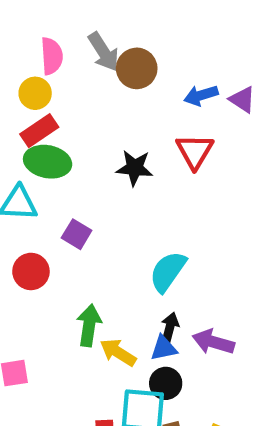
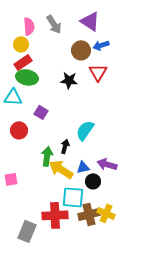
brown circle: (137, 68) -> (81, 50), moved
purple triangle: (242, 99) -> (90, 21), moved, size x1.5
black arrow: (170, 327) -> (65, 146), moved
yellow arrow: (118, 352) -> (61, 169), size x1.4
black circle: (166, 383) -> (93, 181), moved

